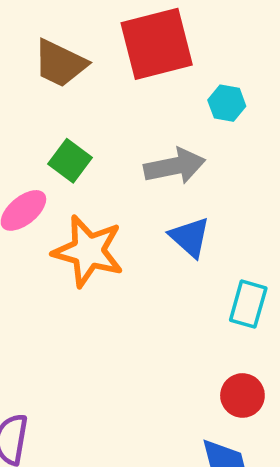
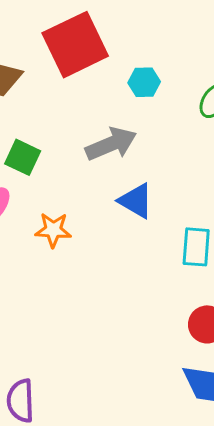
orange star: (88, 251) -> (53, 230), size x0.6

